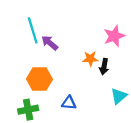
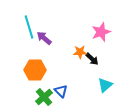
black arrow: (104, 67) -> (92, 59), turned -56
blue triangle: (69, 103) -> (61, 91), turned 40
green cross: (28, 110) -> (44, 97), moved, turned -30

